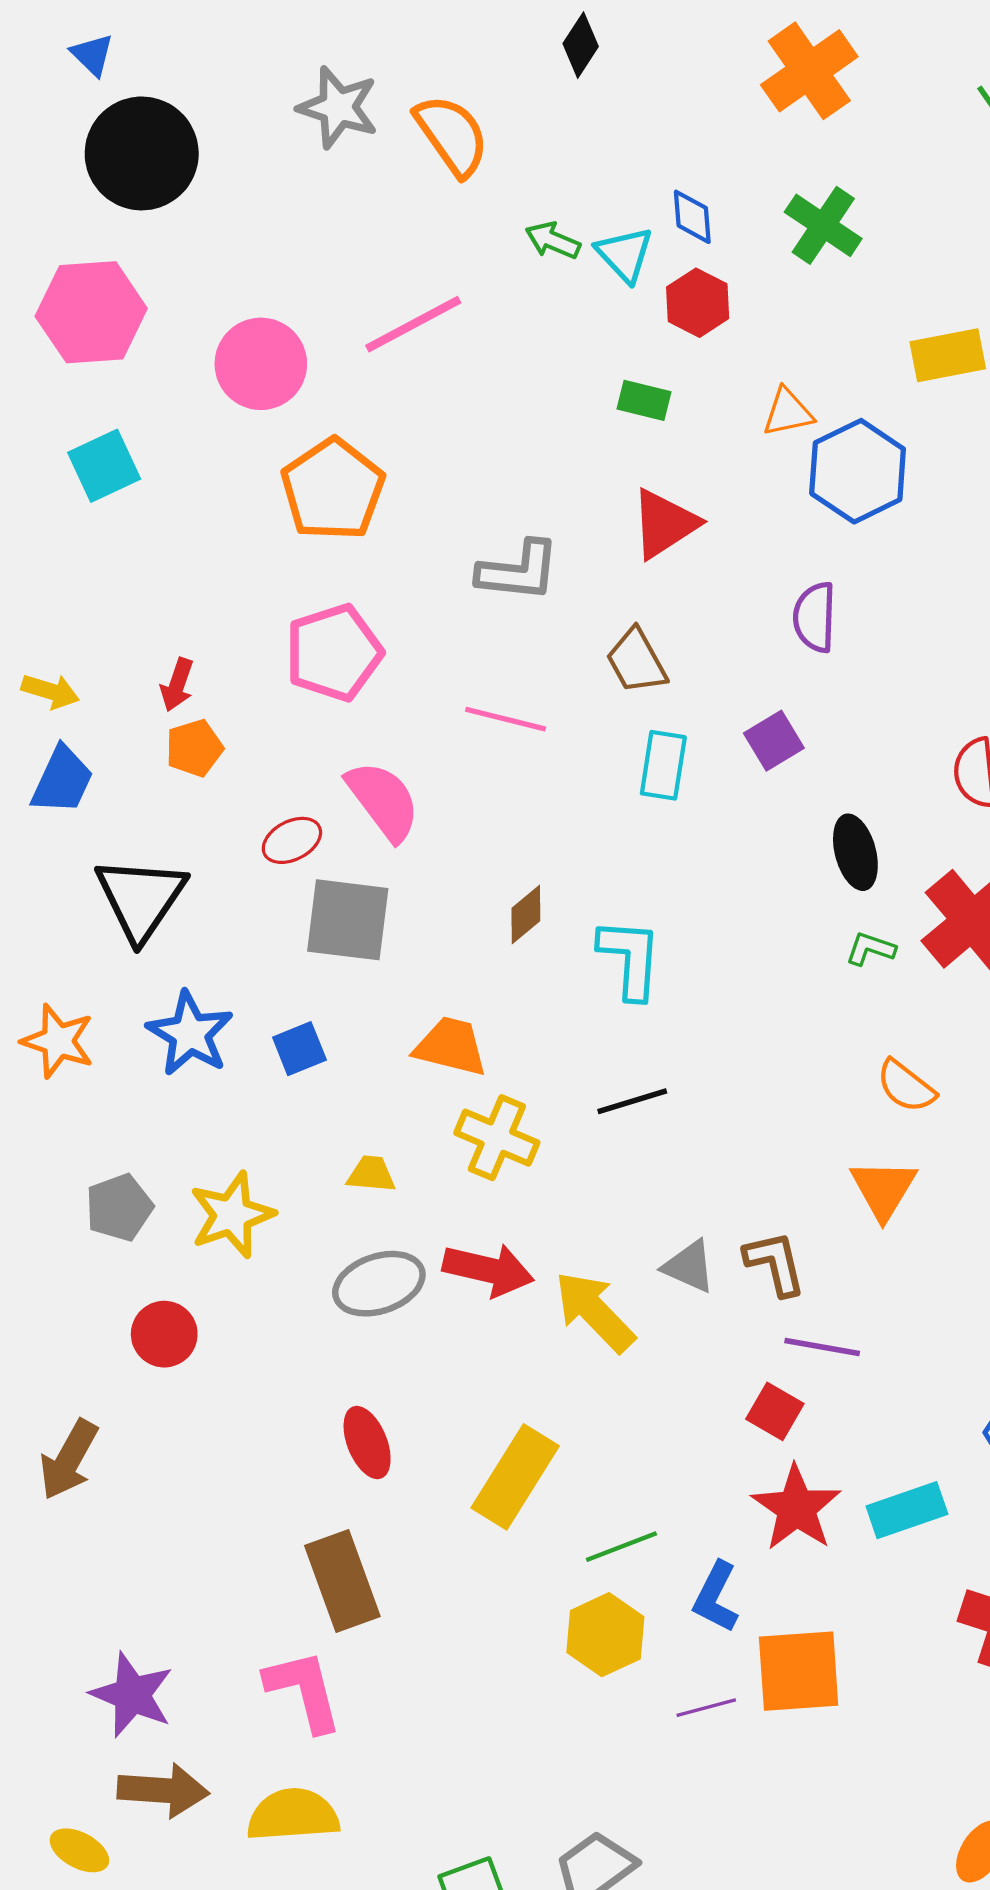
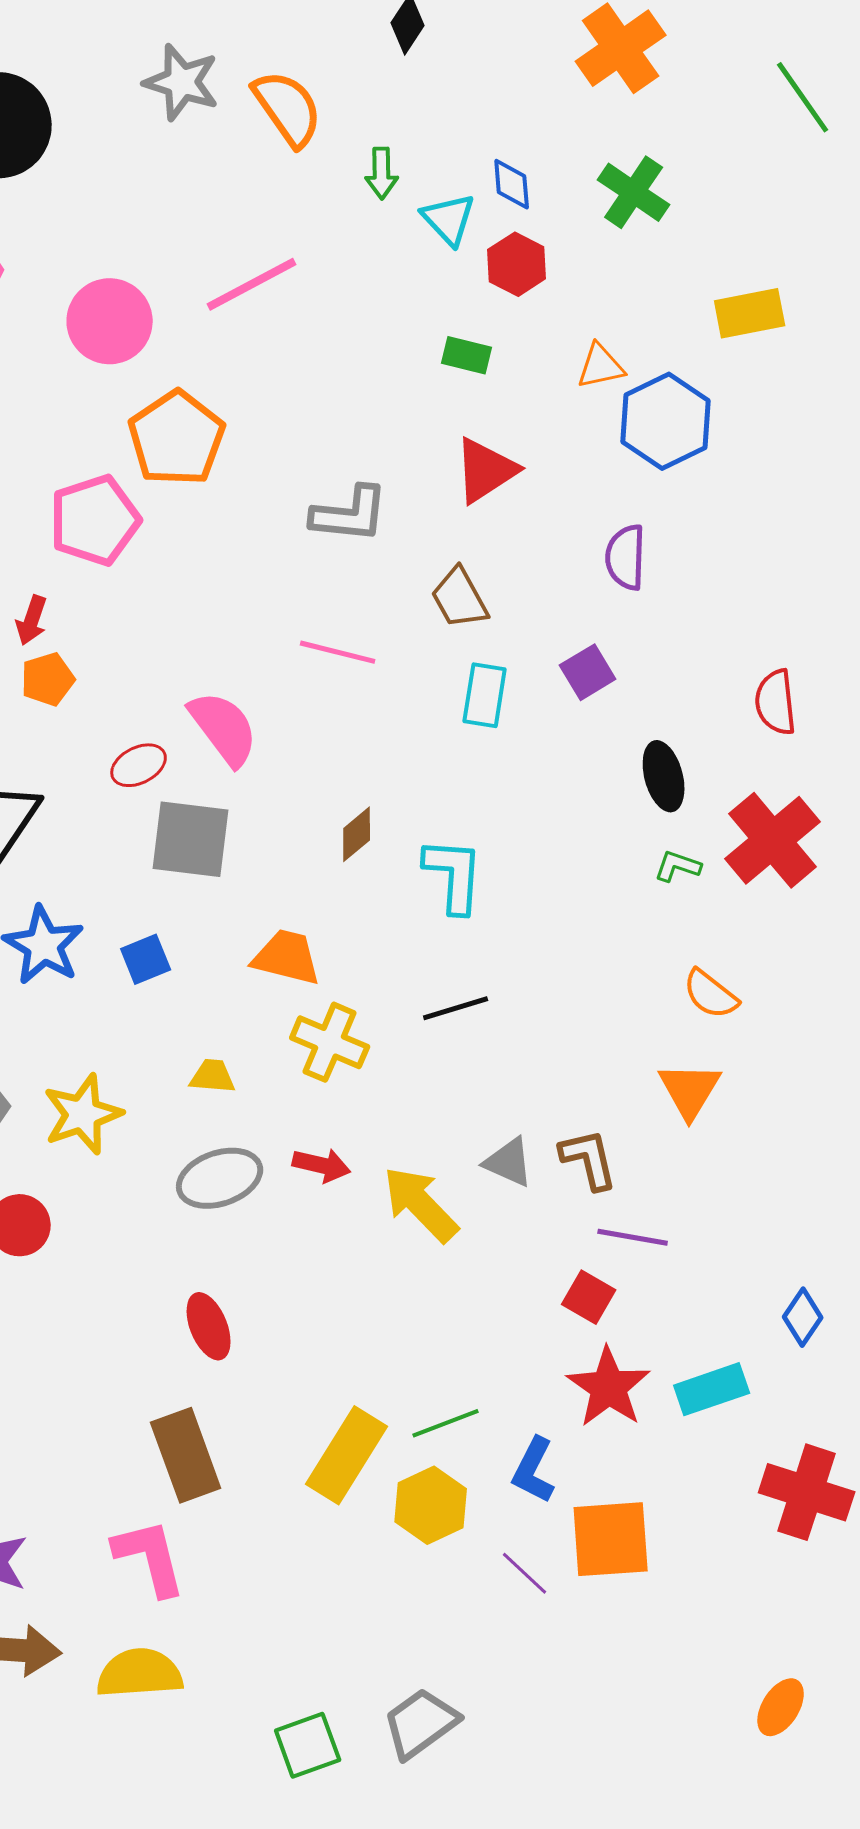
green arrow: (553, 240) -> (382, 173), moved, turned -114
pink pentagon: (334, 653) -> (95, 520), moved
red arrow: (488, 1270) -> (322, 1165), size x0.7
yellow rectangle: (515, 1477) -> (347, 1455), moved
purple line: (706, 1708) -> (525, 1573), turned 58

